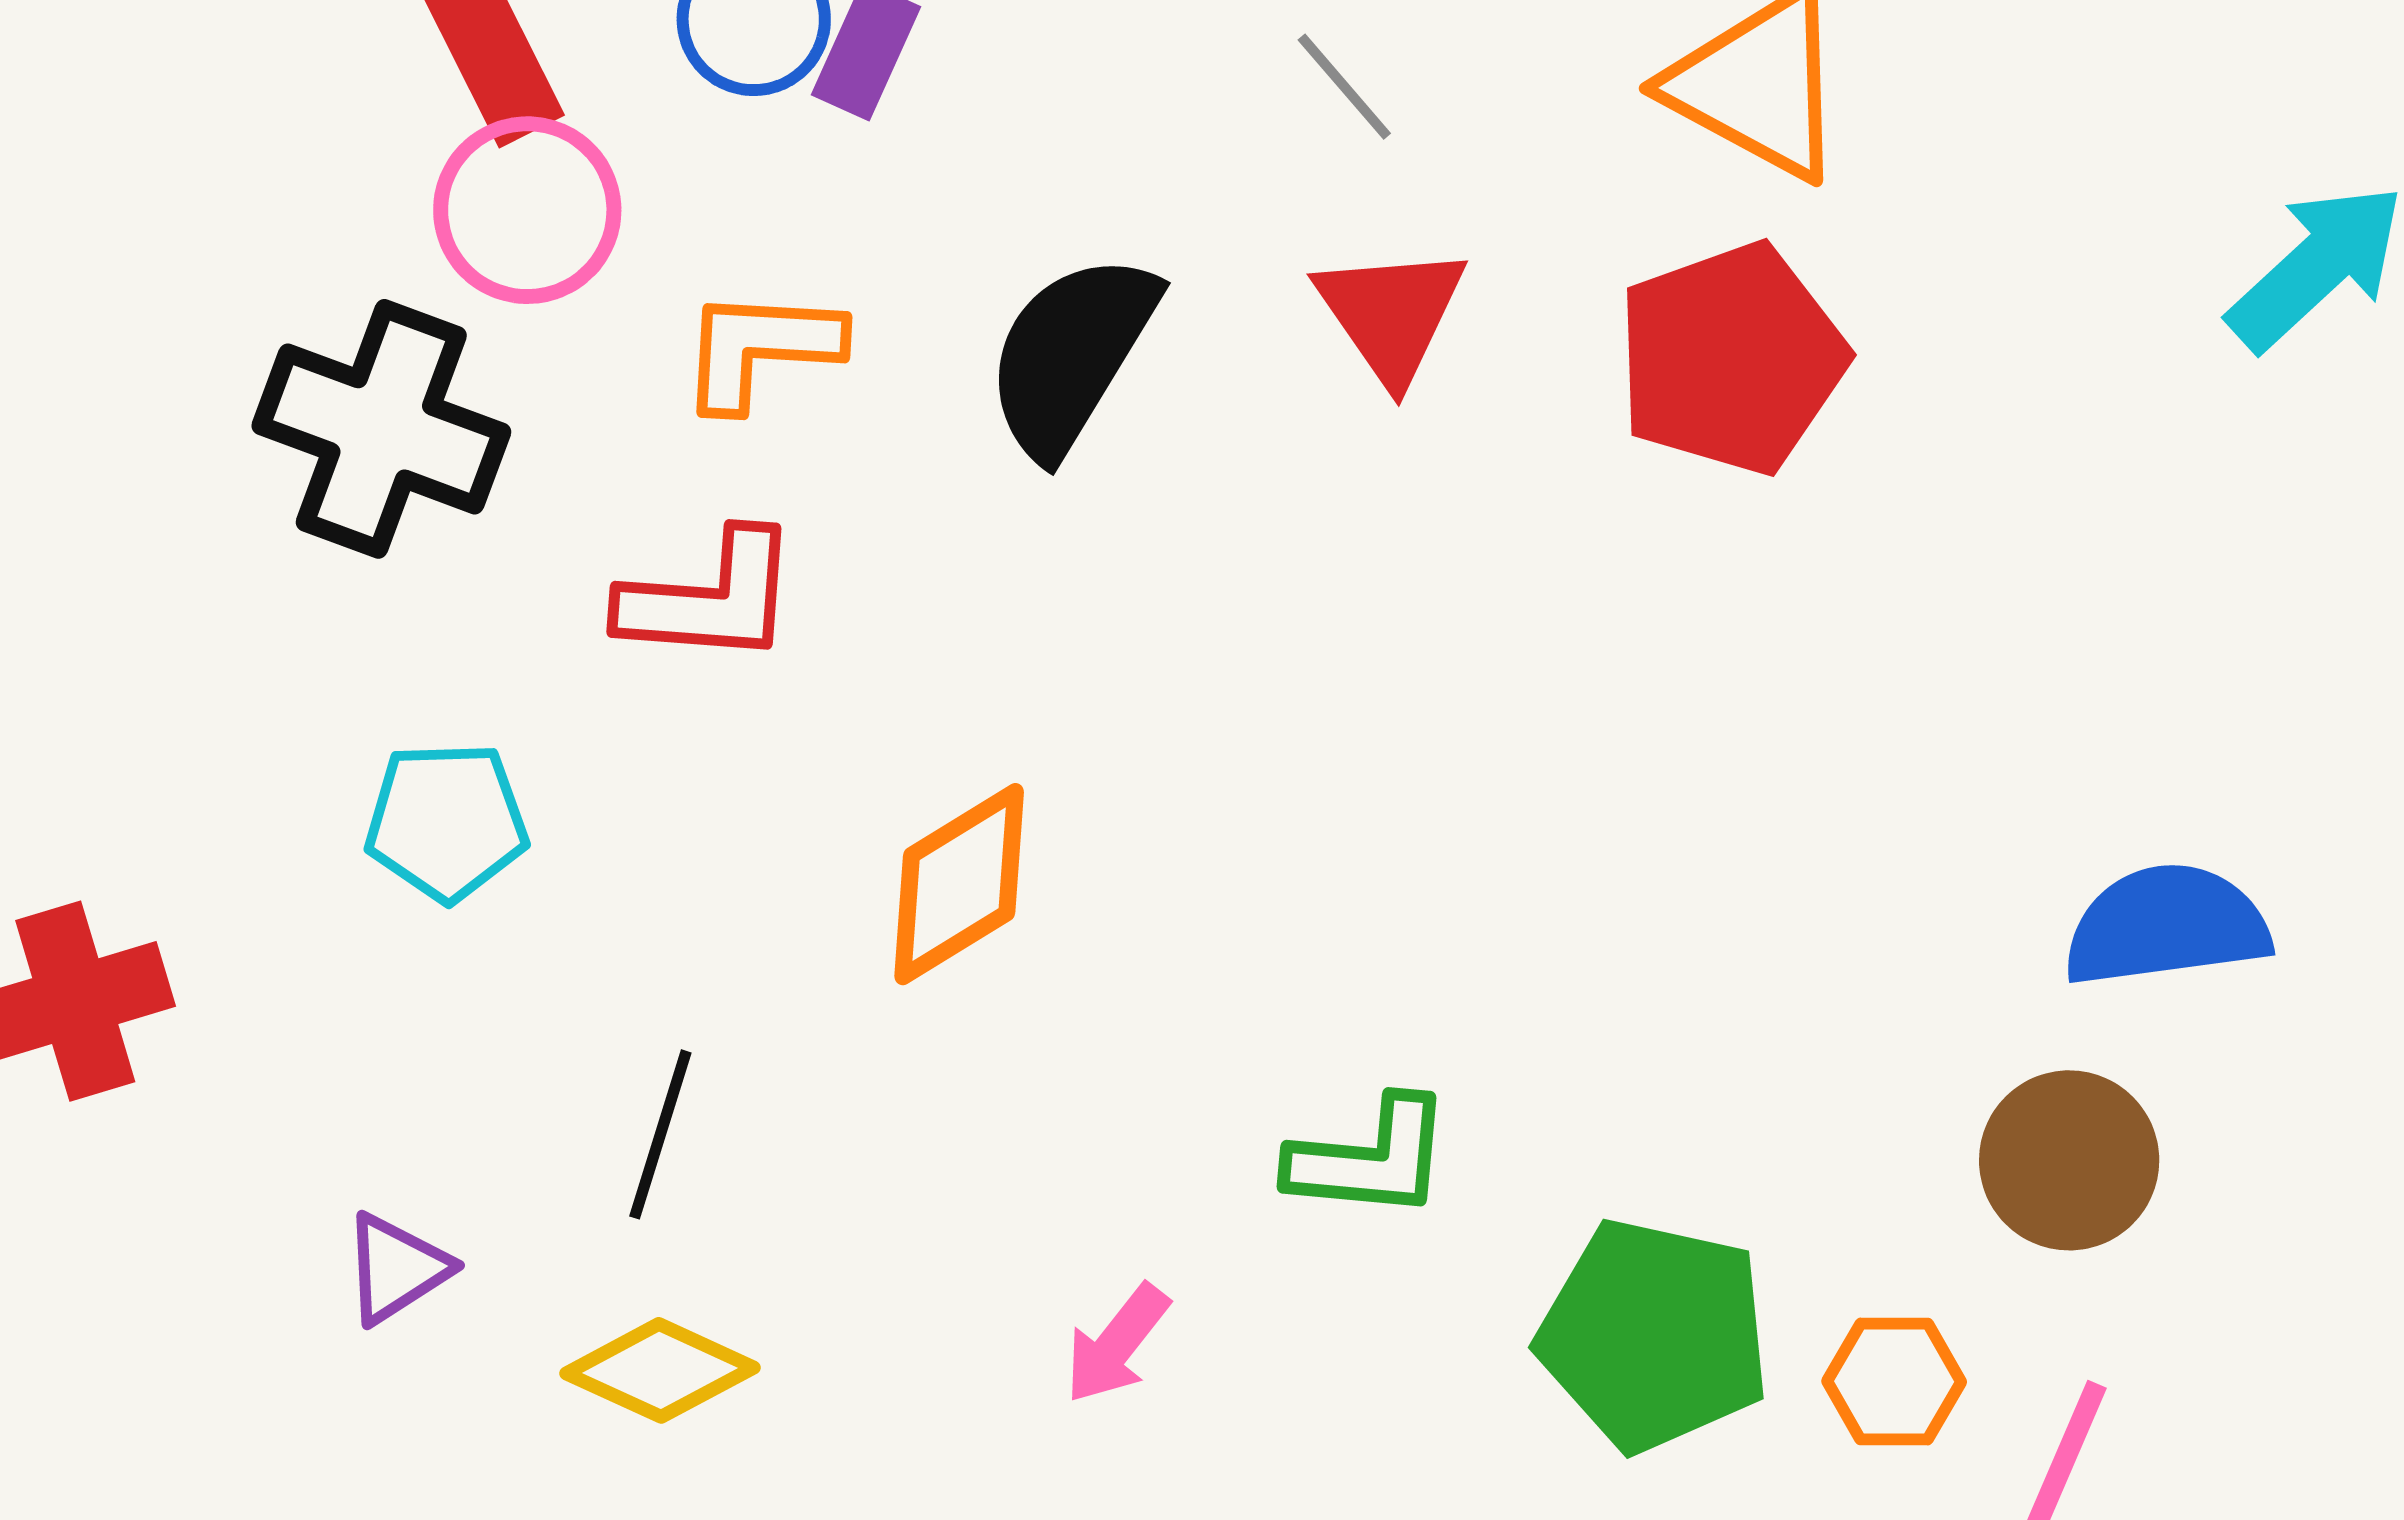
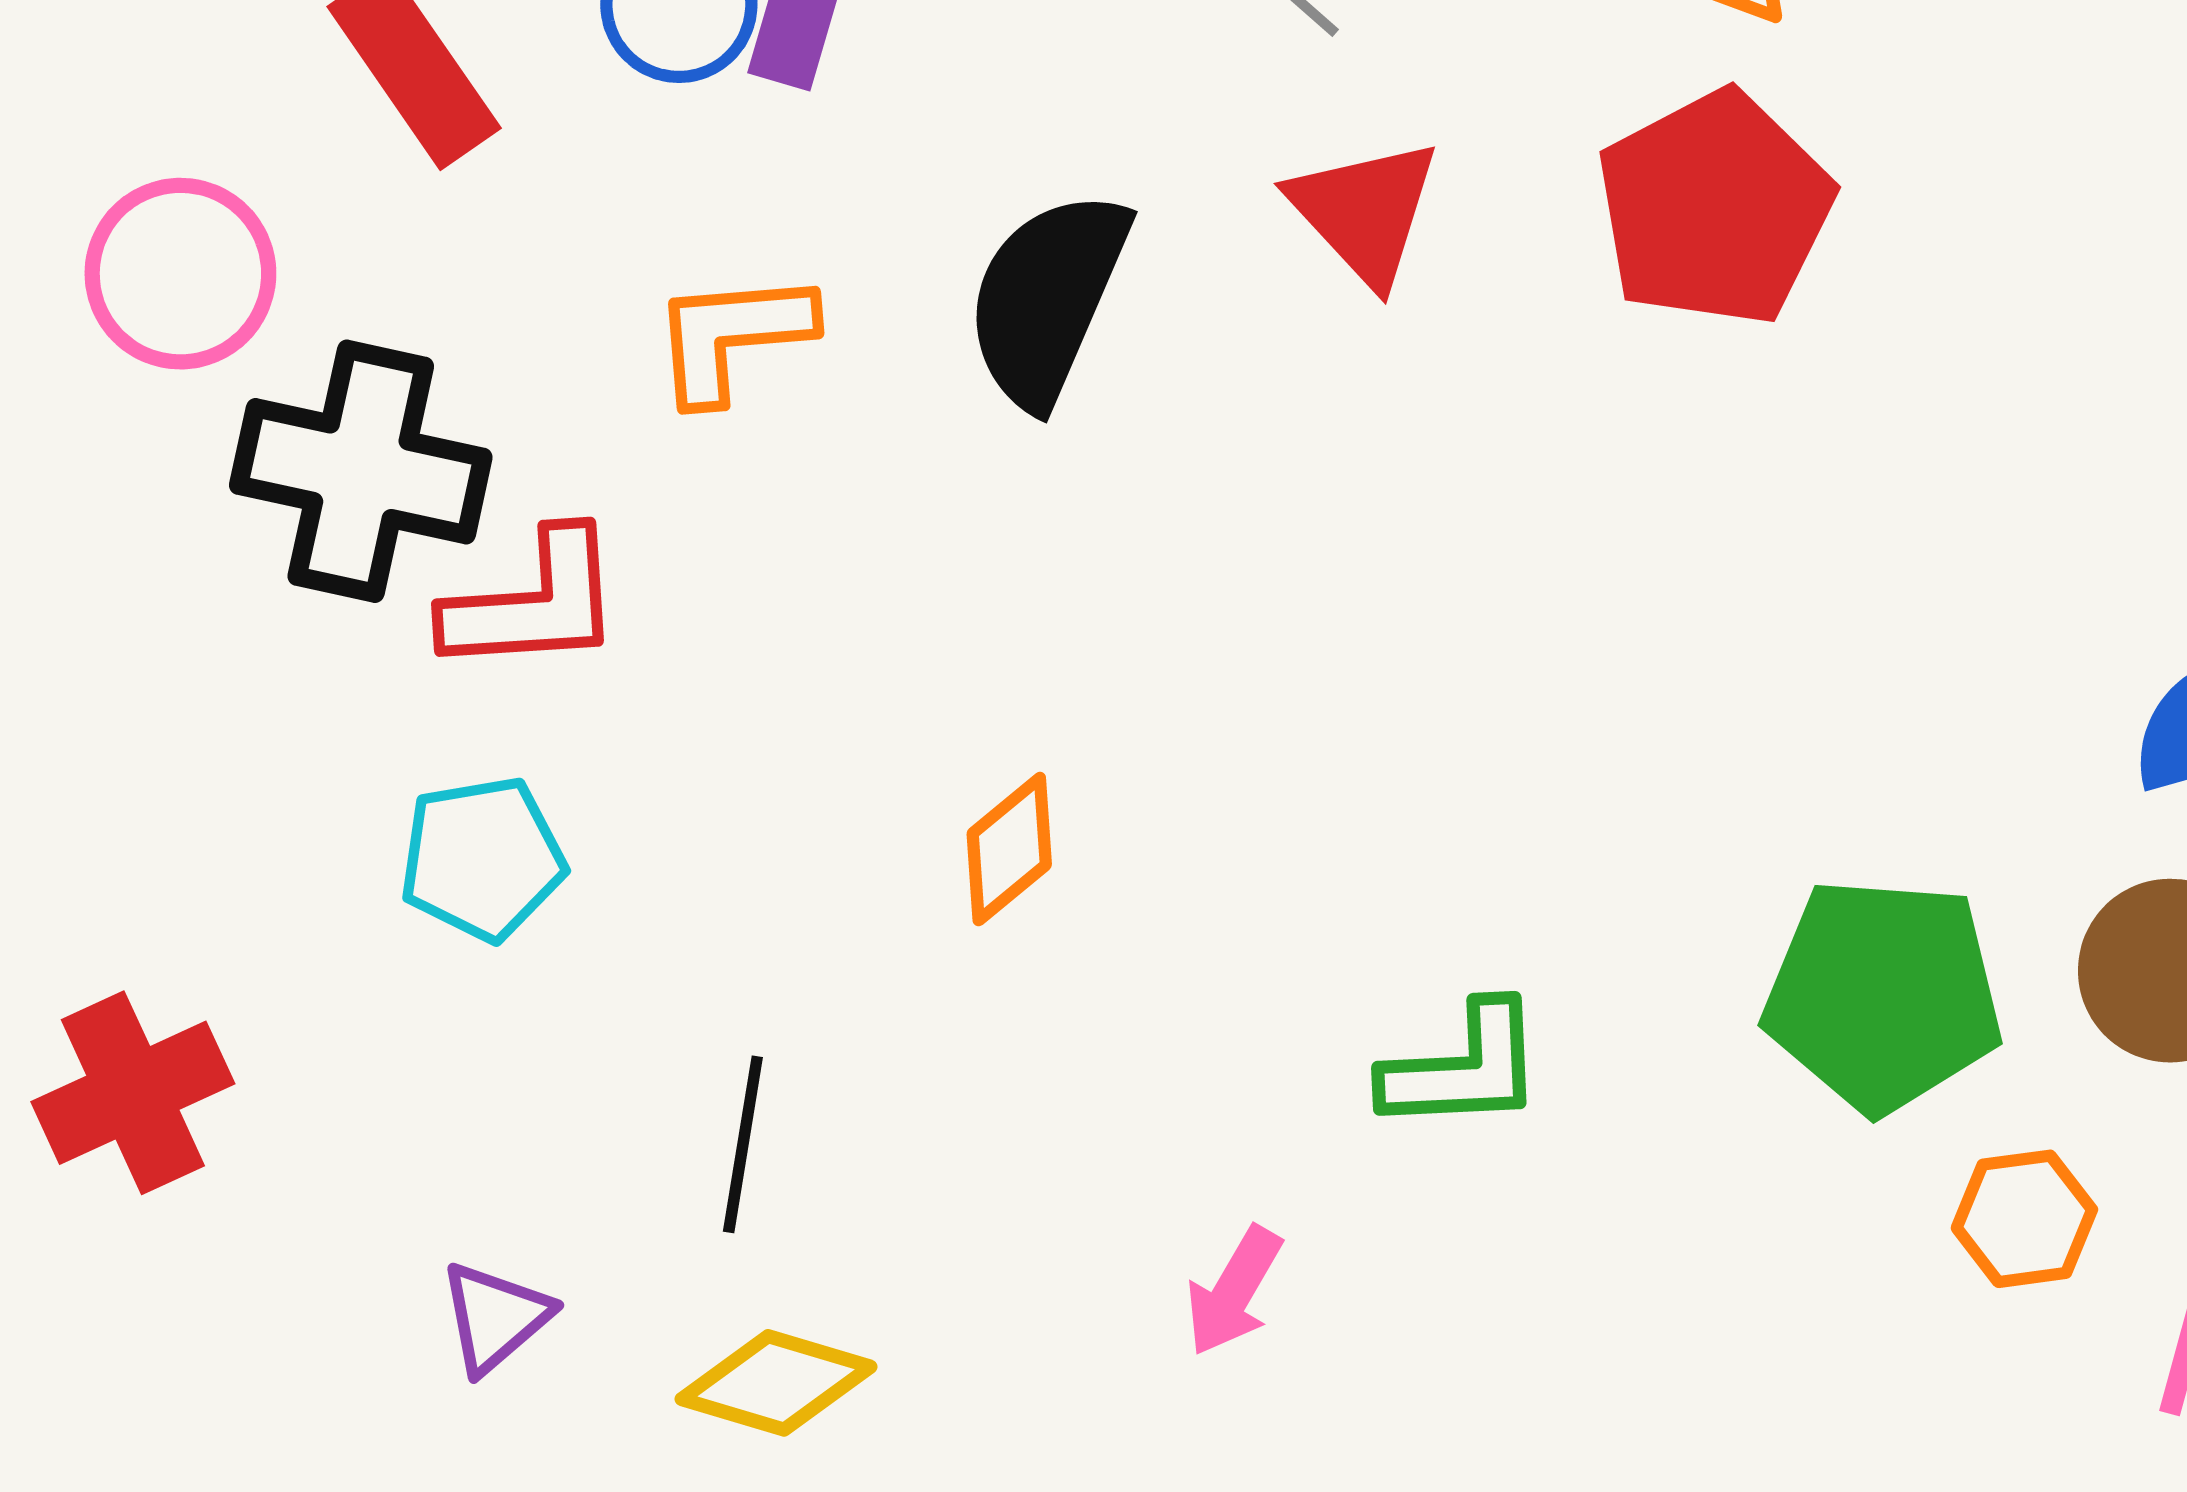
pink circle: (527, 210) -> (180, 274), moved
red L-shape: (710, 598) -> (533, 603), moved
orange diamond: (959, 884) -> (1009, 849), size x0.7
green pentagon: (1654, 1335) -> (1883, 995), moved

